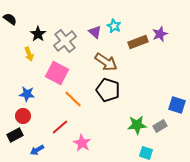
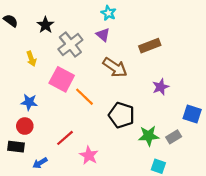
cyan star: (114, 26) -> (108, 13), moved
black star: (38, 34) -> (45, 25), moved
purple star: (160, 34) -> (161, 87), moved
black pentagon: (108, 90) -> (121, 115), moved
orange line: (73, 99) -> (85, 97), moved
black rectangle: (15, 135) -> (16, 147), turned 35

